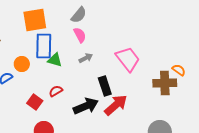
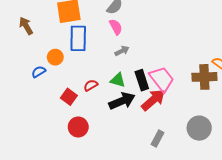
pink trapezoid: (128, 59) -> (162, 79), moved
green triangle: (55, 60) -> (118, 80), moved

